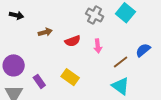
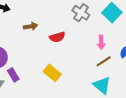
pink arrow: (98, 46) -> (101, 42), moved
purple rectangle: (39, 81) -> (13, 75), moved

